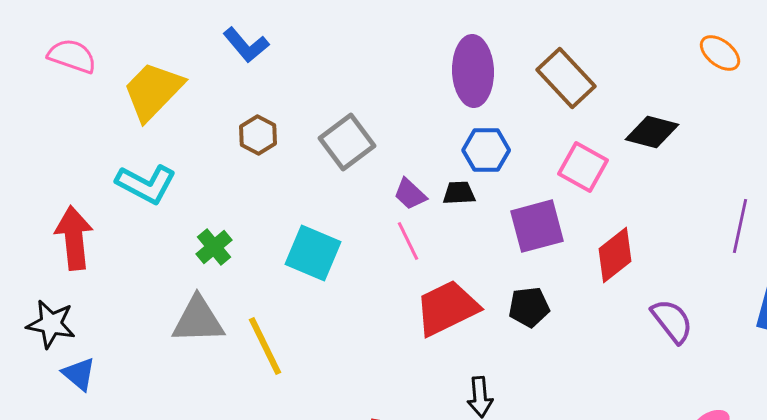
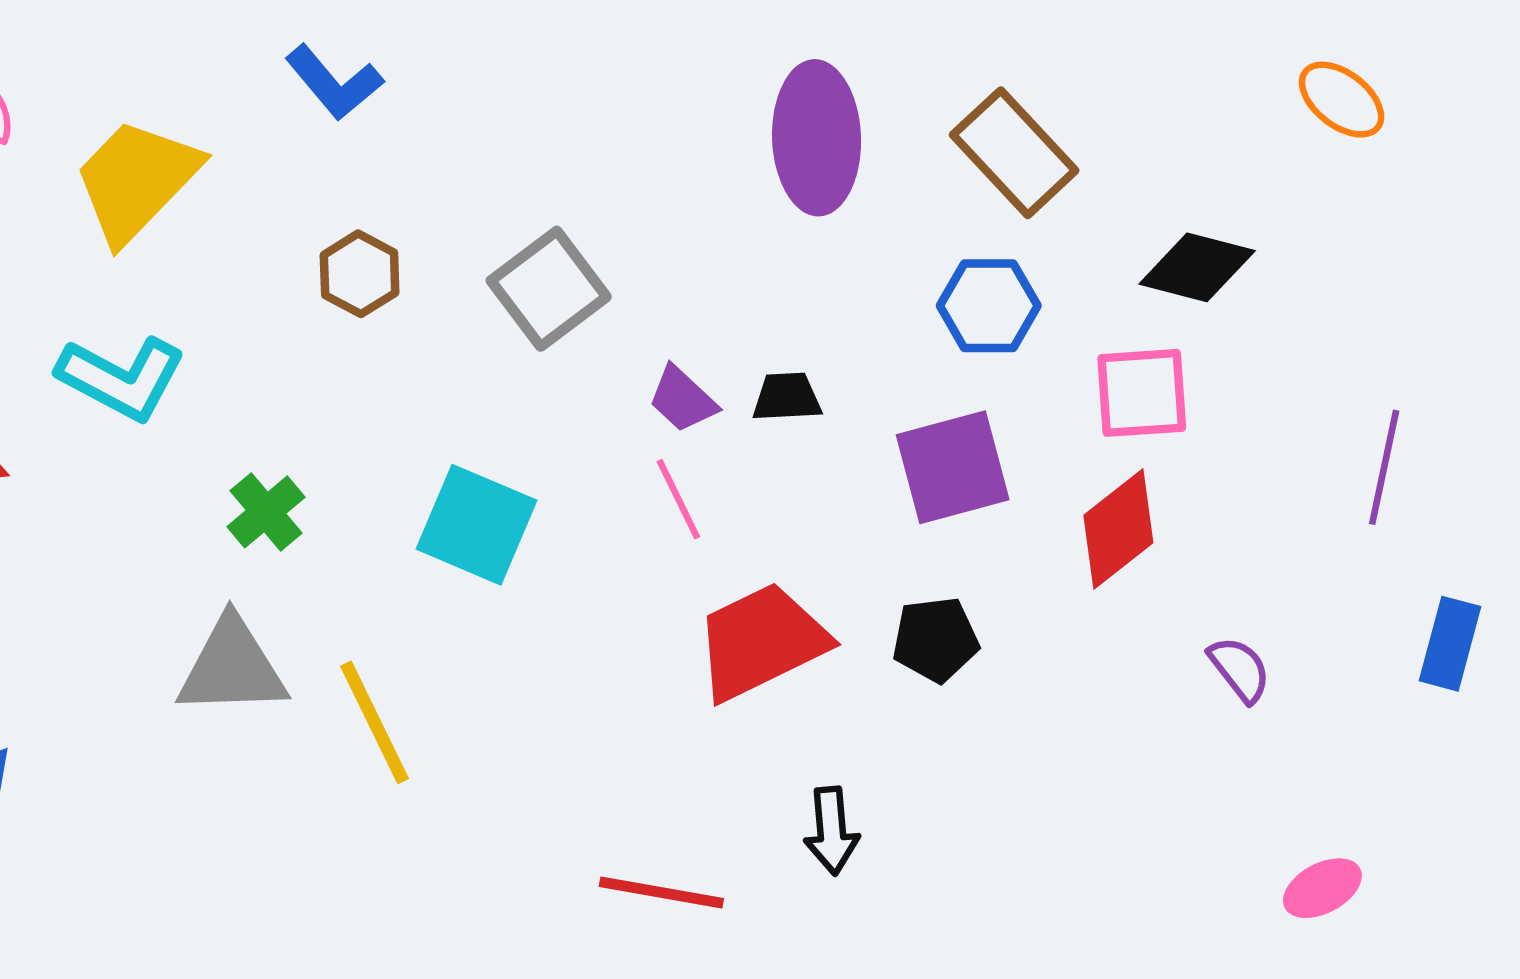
blue hexagon: (486, 150) -> (989, 306), moved
pink square: (583, 167) -> (1142, 393), moved, turned -33
purple semicircle: (672, 321) -> (1240, 669), size x0.7

